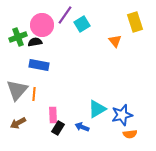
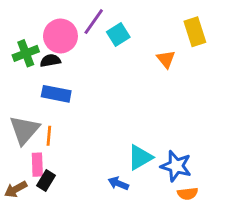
pink rectangle: (53, 115) -> (37, 165), moved
blue star: (122, 115) -> (176, 166), turned 30
brown arrow: (18, 123) -> (16, 189), moved
black rectangle: (58, 128) -> (46, 181), moved

